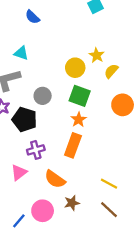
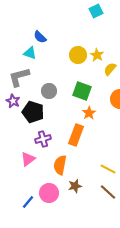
blue semicircle: (32, 17) -> (40, 37), moved
yellow circle: (75, 68) -> (78, 55), moved
orange star: (79, 120) -> (89, 113), moved
orange semicircle: (55, 179) -> (60, 165), turned 66

